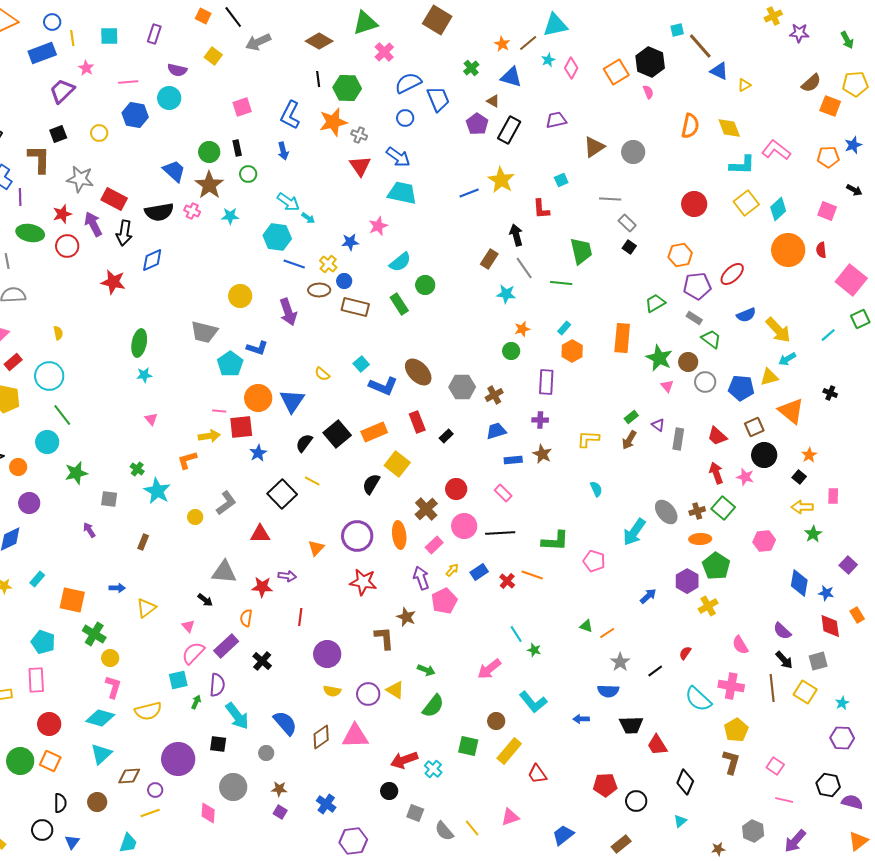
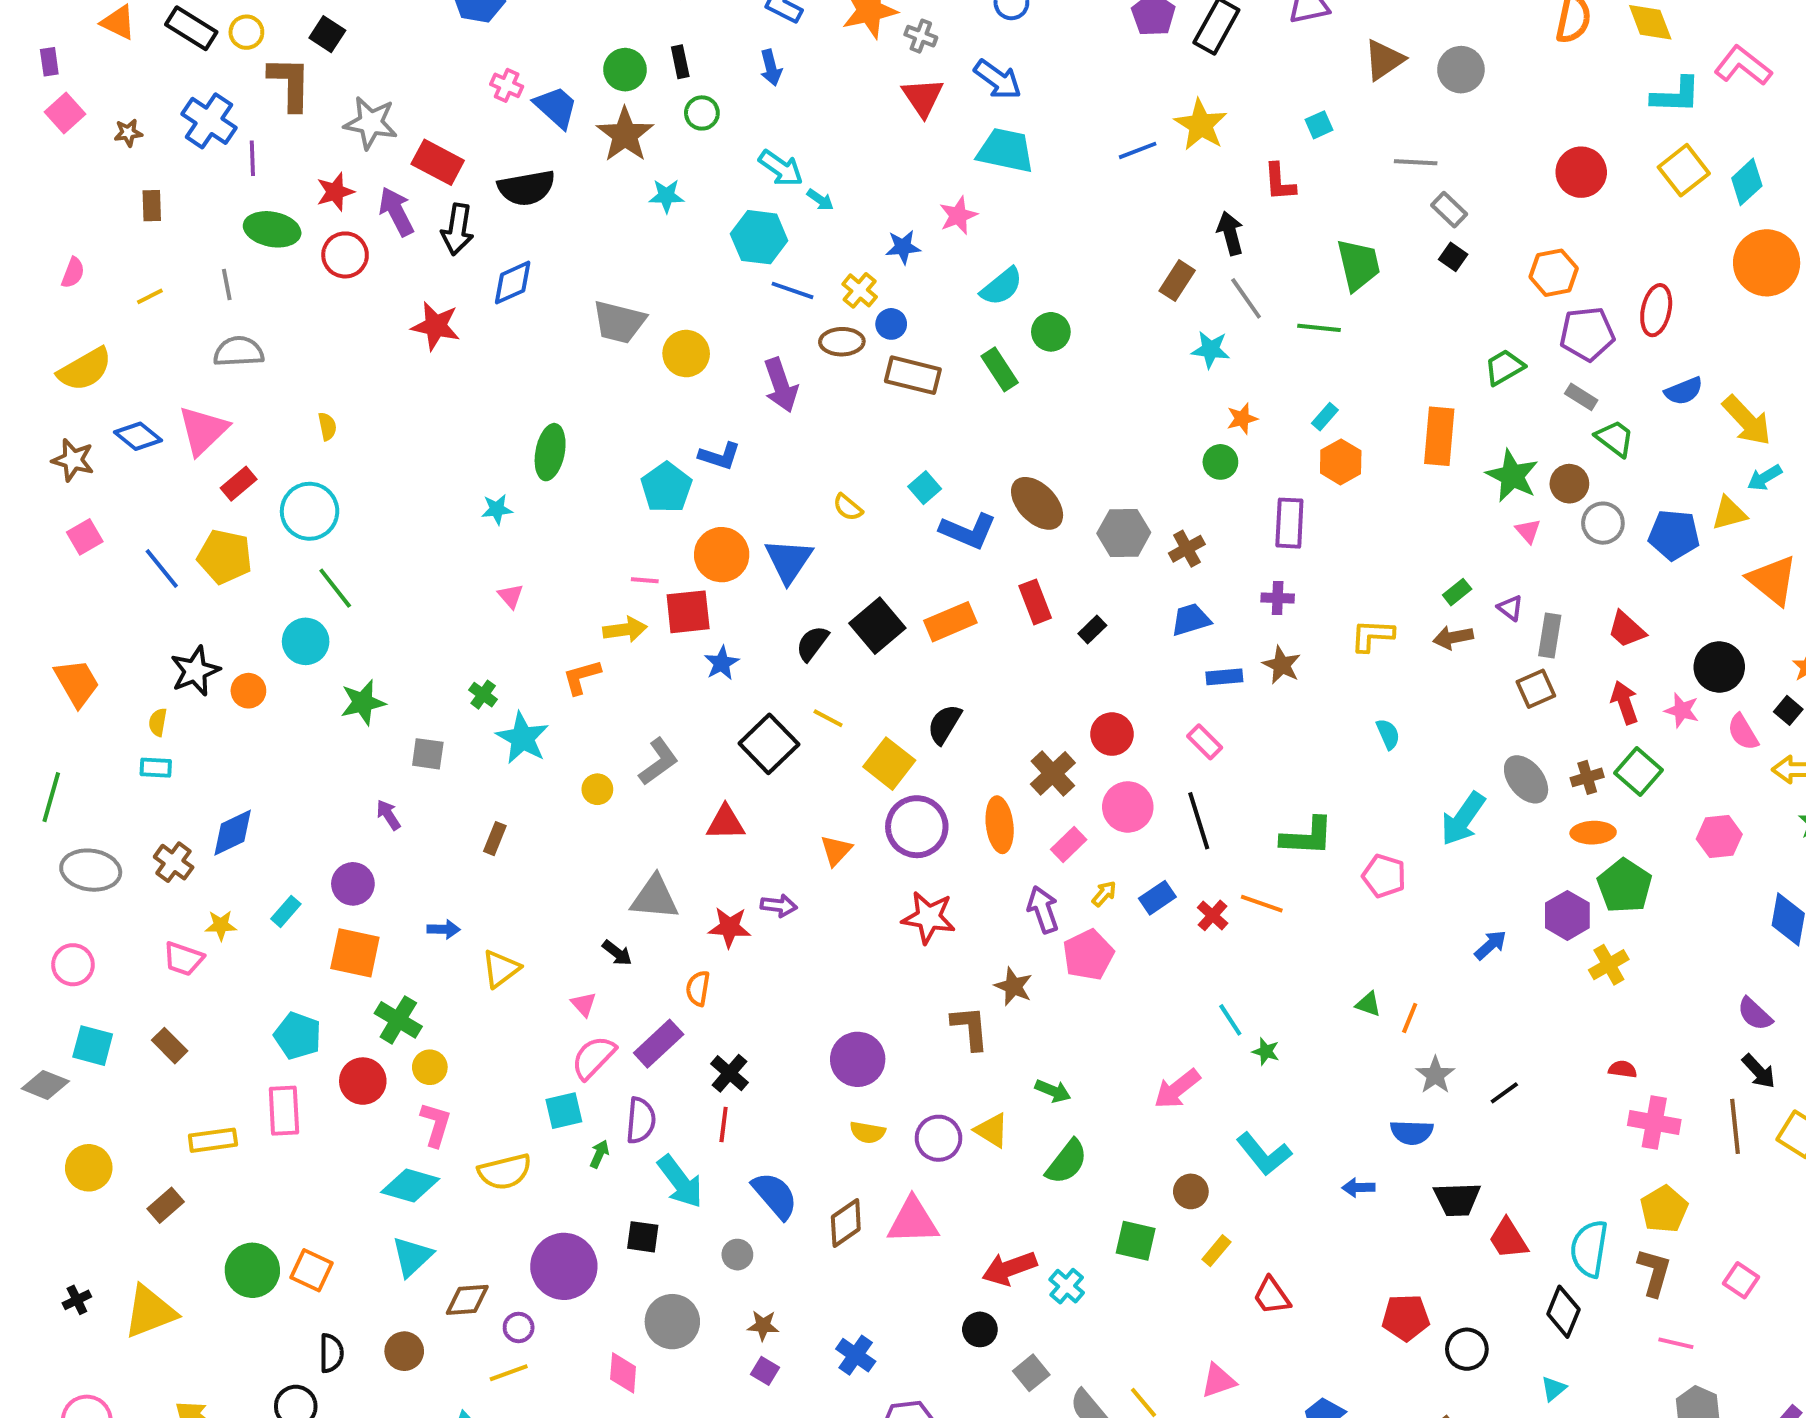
yellow circle: (99, 133) -> (246, 32), moved
black square: (58, 134) -> (327, 34), turned -36
pink cross: (192, 211) -> (507, 85), moved
red ellipse: (732, 274) -> (1656, 310), turned -35
gray trapezoid: (204, 332) -> (619, 322), moved
green ellipse: (139, 343) -> (550, 452), moved
brown square: (754, 427) -> (1536, 689), moved
brown arrow: (629, 440) -> (1453, 637), turned 48
yellow square: (397, 464) -> (889, 764), moved
purple circle: (29, 503) -> (353, 884), moved
black line: (500, 533) -> (1199, 821), turned 76
red line: (300, 617) -> (724, 1124), moved
orange line: (607, 633) -> (1410, 1018), turned -35
pink semicircle: (740, 645) -> (1743, 732), moved
red semicircle: (685, 653) -> (1623, 1069), moved, turned 64
cyan semicircle: (698, 699) -> (1589, 1249), moved, turned 56
red circle: (49, 724) -> (363, 1081), moved
yellow rectangle: (509, 751) -> (1216, 1251), size x0.6
pink line: (784, 800) -> (1676, 1343), moved
gray square: (415, 813) -> (1031, 1373), turned 30

